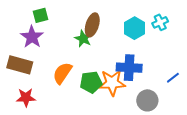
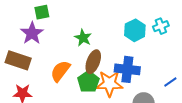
brown ellipse: (92, 25) -> (93, 62), moved
green pentagon: (91, 82) -> (88, 82), turned -30

